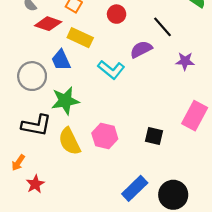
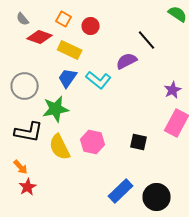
red circle: (117, 14) -> (91, 26), moved
blue trapezoid: (61, 60) -> (68, 78), moved, turned 60
purple star: (185, 61) -> (173, 90), moved, turned -30
orange arrow: (18, 163) -> (21, 167), moved, turned -77

